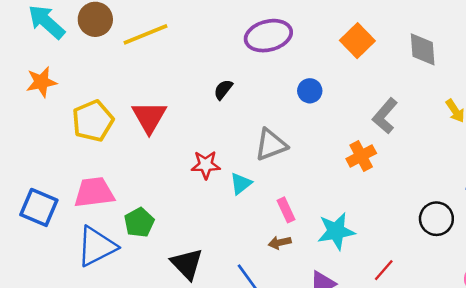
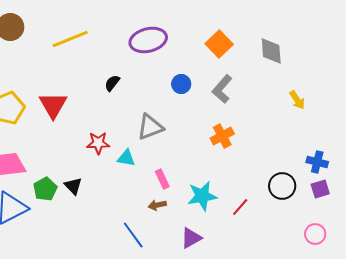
yellow line: (145, 34) -> (70, 39), moved
gray L-shape: (385, 116) -> (222, 89), moved
cyan triangle: (241, 184) -> (126, 158), turned 48
black triangle: (187, 264) -> (73, 186), moved, size x0.7
red line: (384, 270) -> (240, 207), moved

